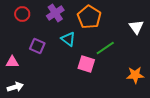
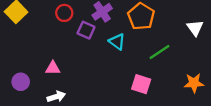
purple square: (37, 46) -> (86, 30), moved
pink square: (86, 64) -> (141, 84), moved

